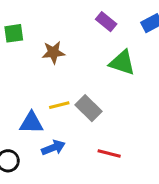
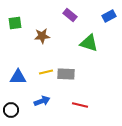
purple rectangle: (106, 22) -> (70, 15), moved
gray rectangle: (89, 108) -> (66, 74), turned -42
blue triangle: (31, 123) -> (18, 77), moved

